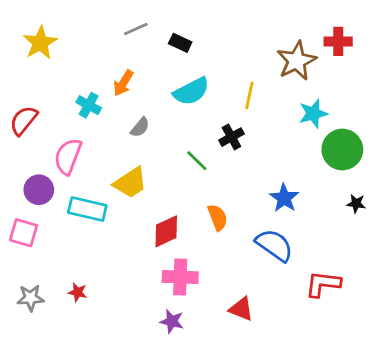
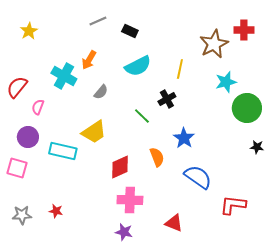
yellow star: (40, 43) -> (29, 31), size x0.7
cyan cross: (89, 105) -> (64, 76), size x1.4
pink semicircle: (68, 156) -> (38, 107), moved, size x0.6
blue star: (284, 198) -> (184, 138), moved

